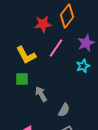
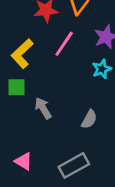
yellow L-shape: (26, 55) -> (22, 54), turned 75
gray semicircle: (64, 110) -> (89, 119), moved

